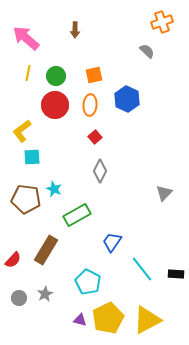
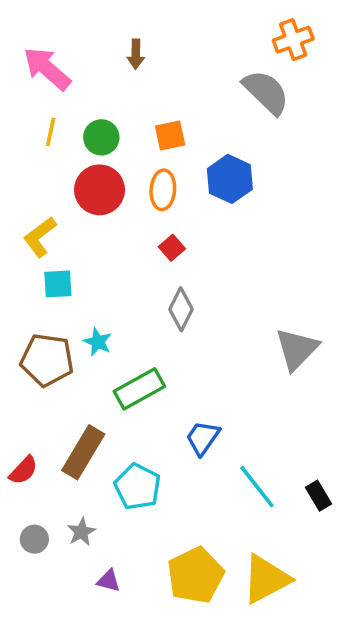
gray semicircle: (147, 51) -> (266, 92), size x1.8
gray triangle: (164, 193) -> (297, 349), size x1.5
black rectangle: (176, 274) -> (318, 496), turned 56
cyan pentagon: (88, 282) -> (138, 487), moved
purple triangle: (80, 320) -> (109, 581), moved

